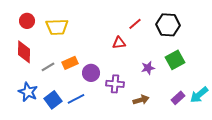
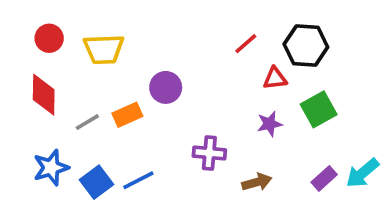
red triangle: (119, 43) -> (275, 78), moved
purple circle: (91, 73) -> (166, 87), moved
blue star: (28, 92) -> (51, 168), turned 30

